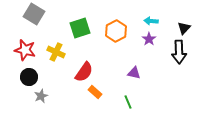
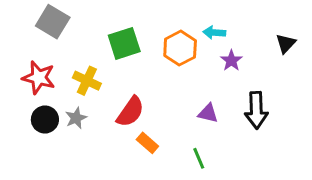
cyan arrow: (151, 21) -> (214, 33), moved
black arrow: (179, 52) -> (256, 110), moved
gray star: (41, 96) -> (76, 118), moved

